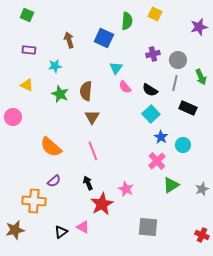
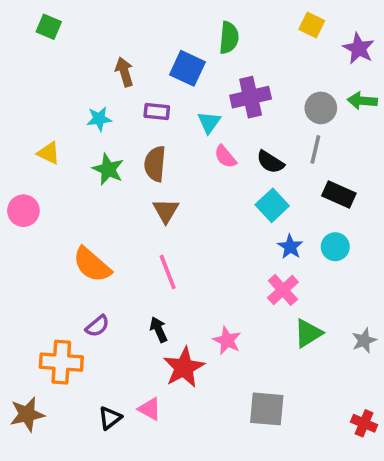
yellow square: (155, 14) -> (312, 25), moved
purple star: (199, 27) -> (359, 48), turned -30
purple rectangle: (29, 50) -> (157, 112), moved
purple cross: (153, 54) -> (251, 97), moved, size x1.5
green arrow: (201, 77) -> (362, 101), moved, turned 119
cyan circle: (183, 145) -> (335, 247), moved

